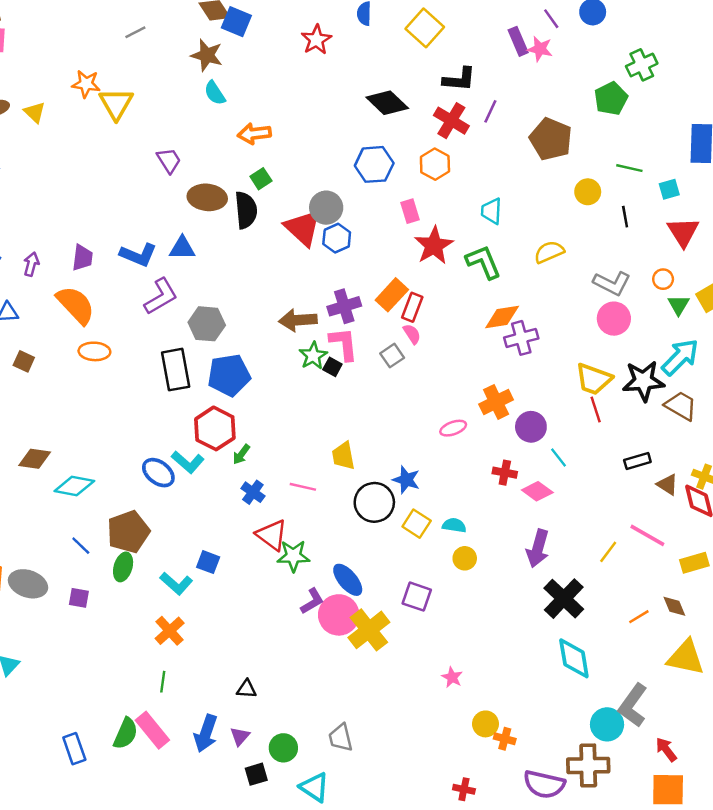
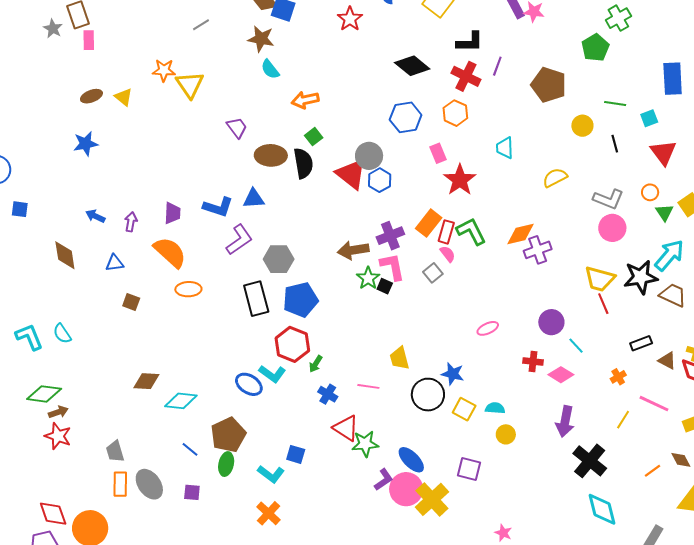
green L-shape: (483, 262) -> (471, 231), moved
orange cross: (496, 402) -> (618, 377), moved, size x0.6
gray ellipse: (28, 584) -> (149, 484), turned 40

